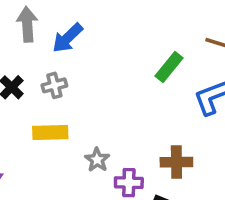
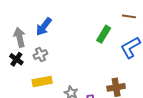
gray arrow: (27, 24) -> (20, 37), moved

